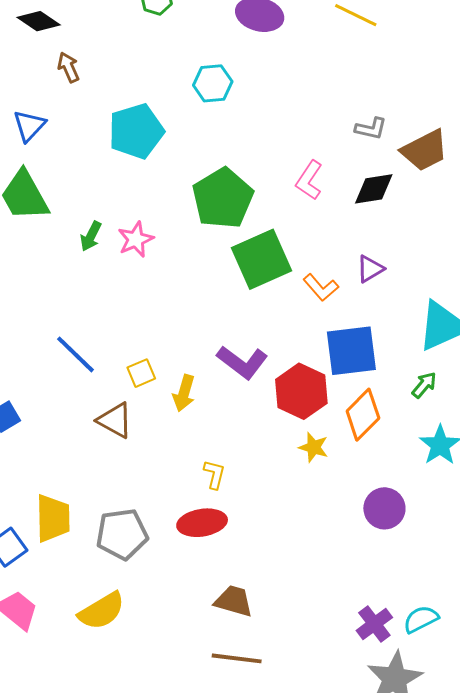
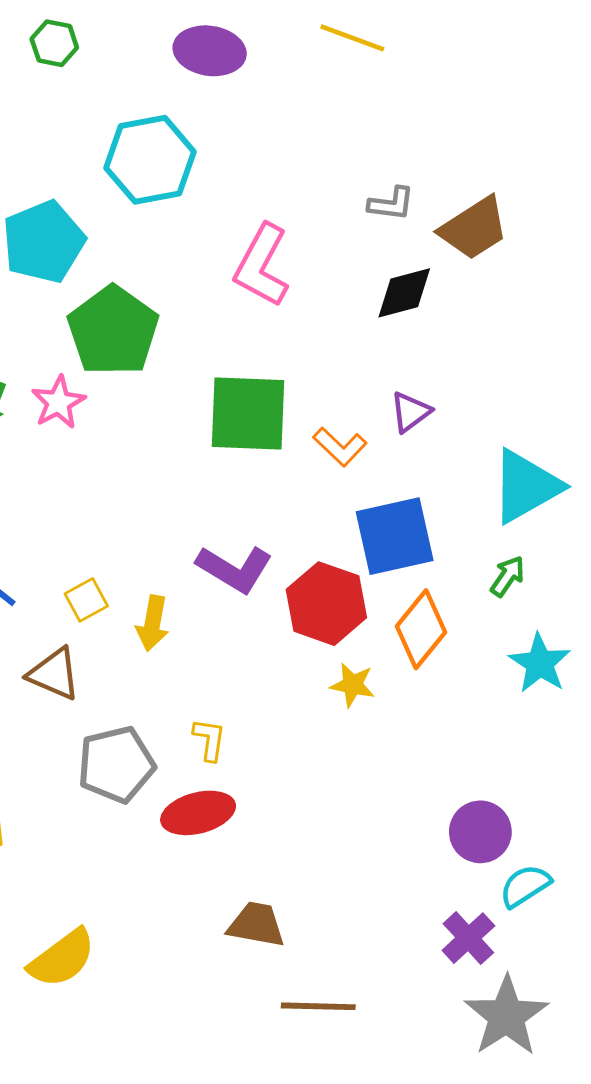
cyan hexagon: (213, 83) -> (150, 160), size x1.5
pink L-shape: (309, 180) -> (262, 266), moved, size x1.4
green pentagon: (223, 198) -> (113, 331), moved
green square: (262, 259) -> (248, 413), turned 32
purple circle: (384, 508) -> (480, 832), moved
gray pentagon: (122, 534) -> (116, 765), moved
cyan semicircle: (421, 619) -> (525, 886), moved
brown line: (237, 658) -> (318, 1006), moved

